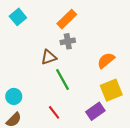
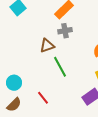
red line: (54, 112) -> (43, 98), moved

